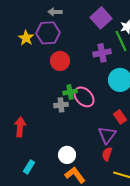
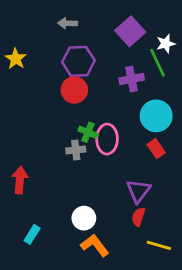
purple hexagon: (48, 33) -> (78, 61), moved
yellow star: (26, 38) -> (16, 59), moved
green cross: (70, 92) -> (88, 132), turned 32
pink ellipse: (84, 97) -> (107, 139), turned 45
red rectangle: (120, 117) -> (156, 149), moved

